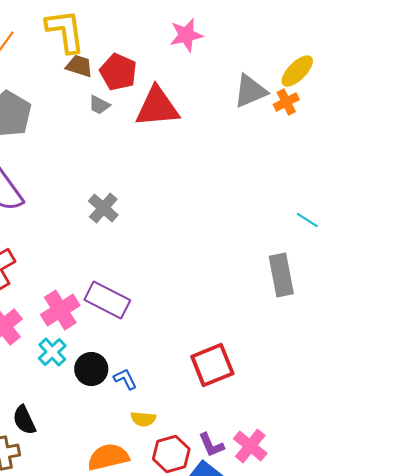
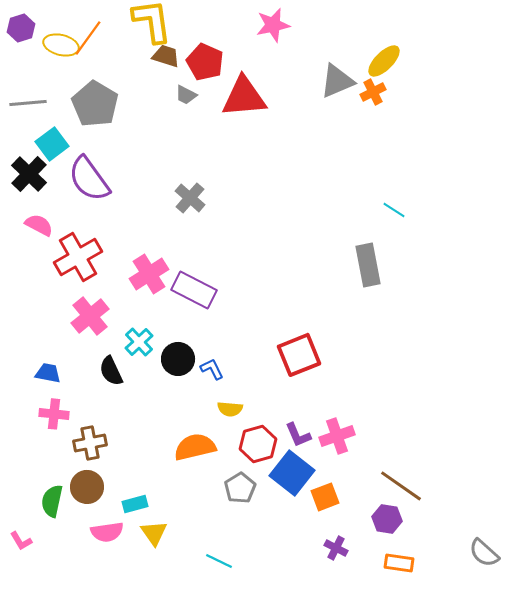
pink cross: (60, 310) -> (149, 274), moved
black semicircle: (24, 420) -> (111, 371), moved
pink cross: (250, 446) -> (337, 436), turned 32

